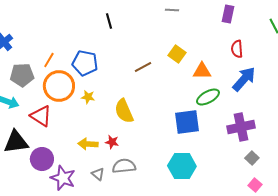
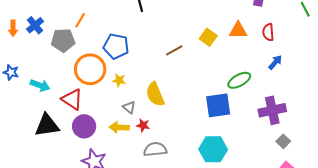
orange line: (49, 60) -> (80, 20), moved
orange triangle: (202, 71) -> (238, 30), moved
gray pentagon: (22, 75) -> (63, 40), moved
blue arrow: (244, 79) -> (275, 62), size x0.6
purple circle: (42, 159) -> (84, 126), moved
gray triangle: (98, 174) -> (129, 107), moved

